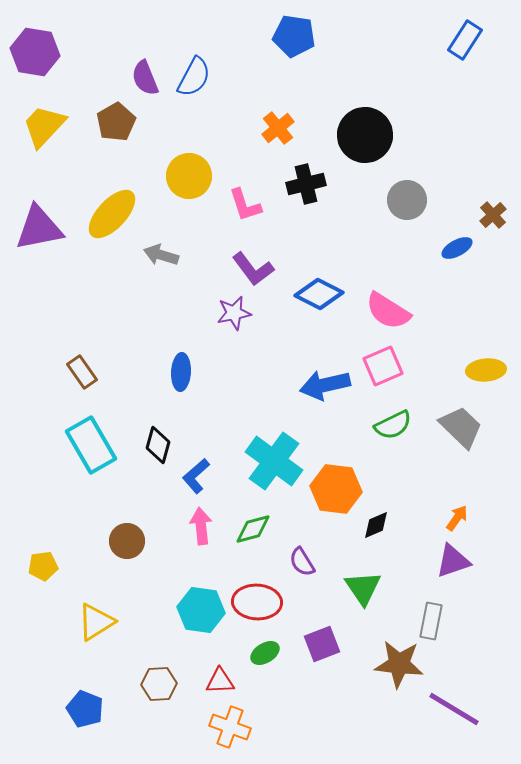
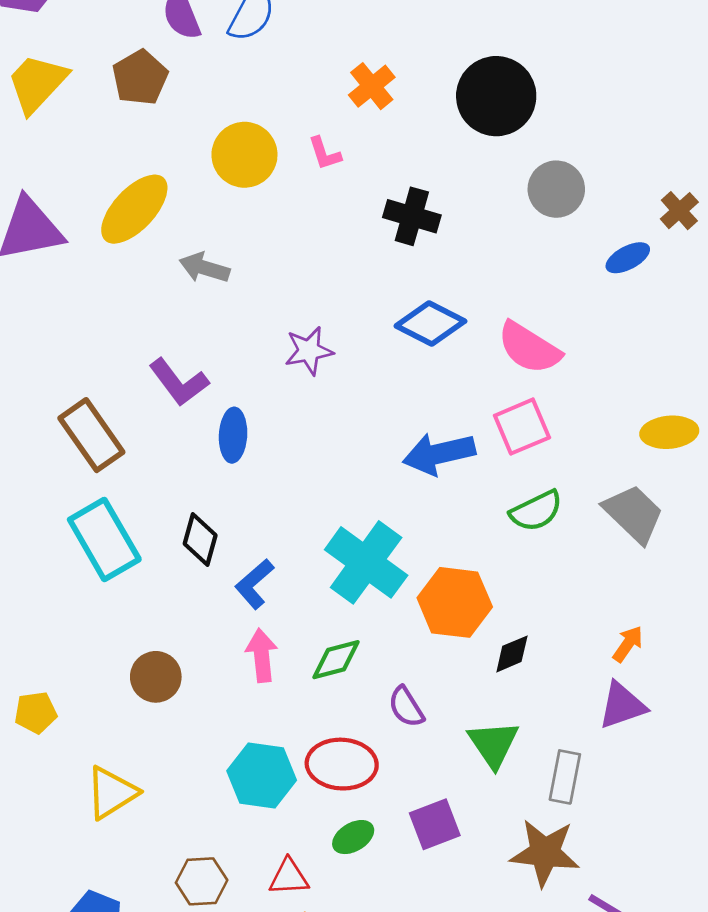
black cross: (306, 184) -> (412, 216), moved, turned 30
pink L-shape: (245, 205) -> (325, 153), moved, size x0.7
purple L-shape: (253, 269) -> (179, 382), moved
brown rectangle: (82, 372) -> (91, 435), size x1.5
gray rectangle: (431, 621) -> (565, 777), moved

